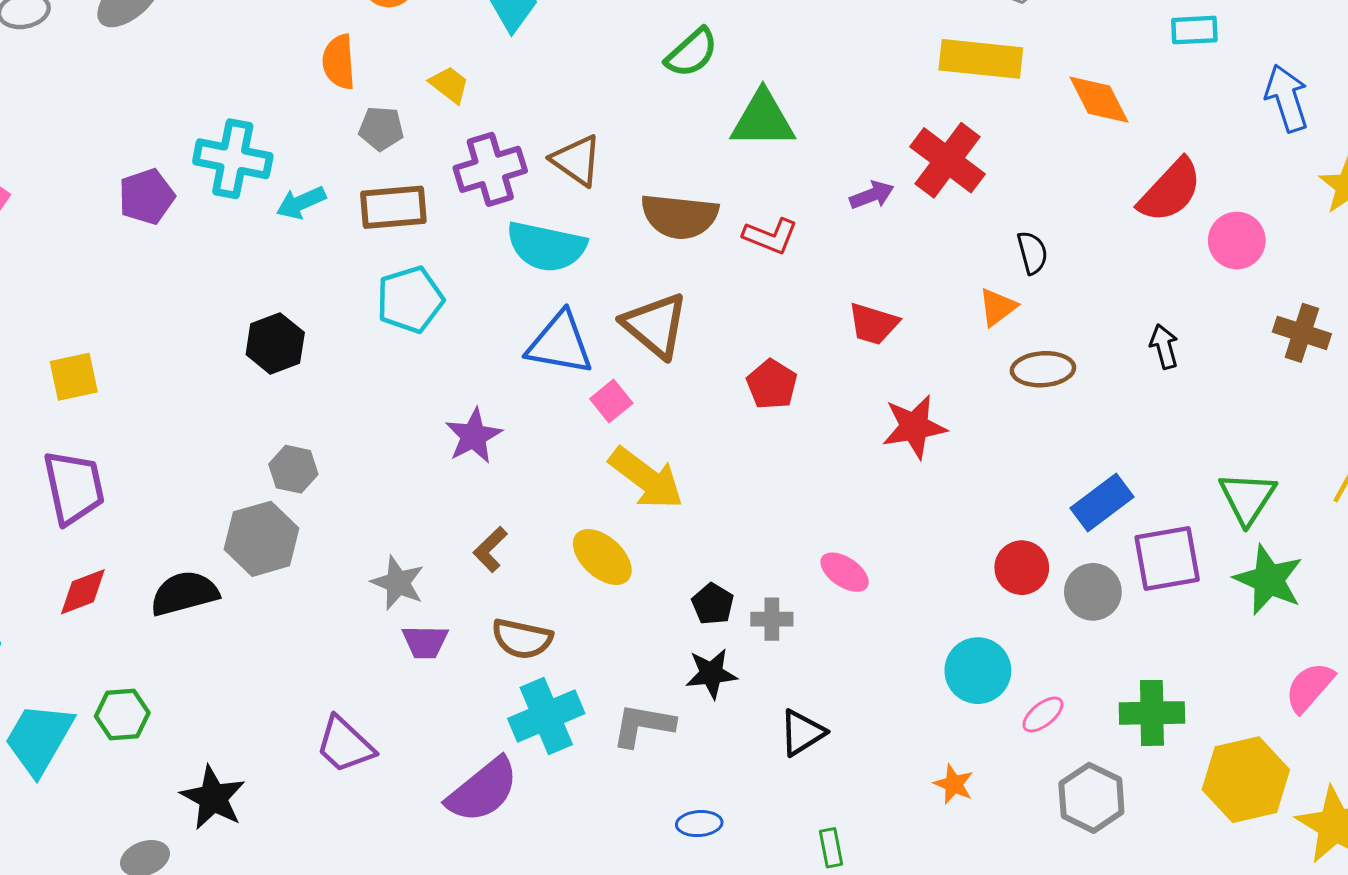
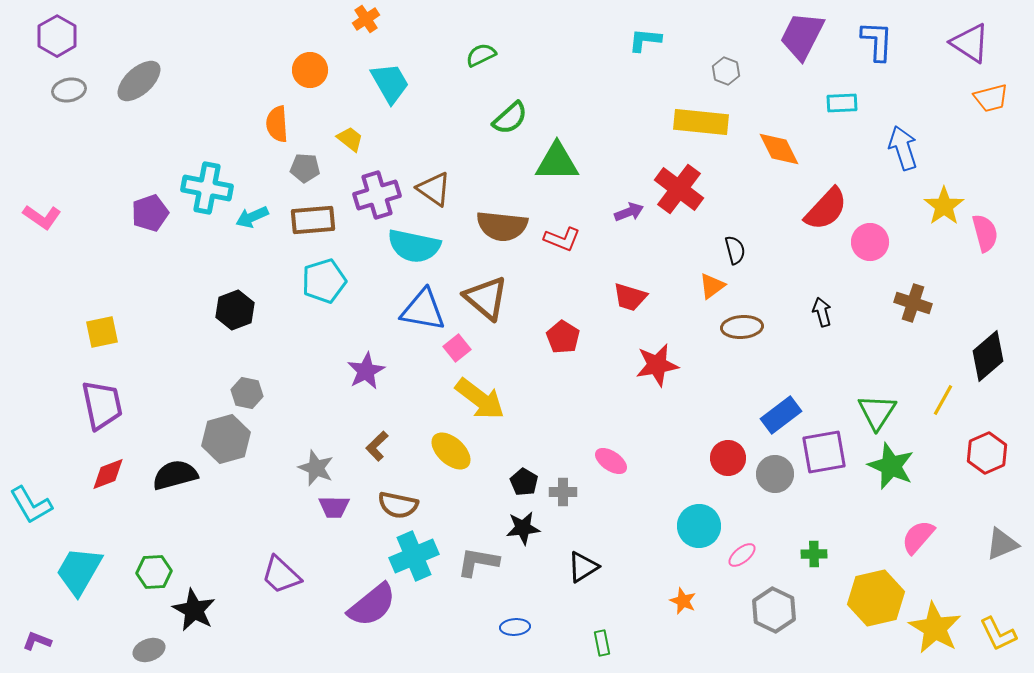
green cross: (1152, 713) -> (814, 554), size x0.6
green hexagon: (122, 714) -> (154, 572), moved

